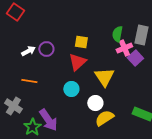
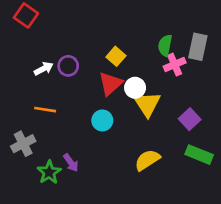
yellow square: (81, 42) -> (116, 56), turned 32
purple square: (135, 58) -> (190, 119), moved
white circle: (95, 103) -> (135, 88), moved
gray cross: (13, 106) -> (23, 144), turned 30
purple arrow: (48, 120) -> (71, 163), size x0.6

